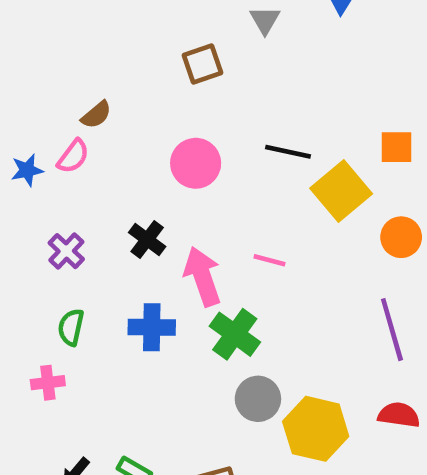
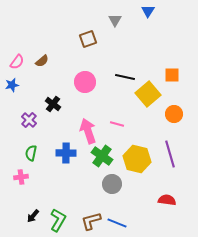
pink semicircle: (73, 156) -> (17, 62), moved
black cross: (147, 239) -> (53, 104), moved
red semicircle: (399, 415) -> (167, 200), moved
yellow hexagon: (316, 429) -> (137, 159), moved

